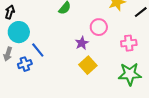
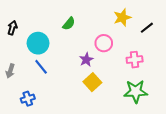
cyan circle: (19, 32) -> (38, 43), moved
blue cross: (25, 64) -> (28, 99), moved

